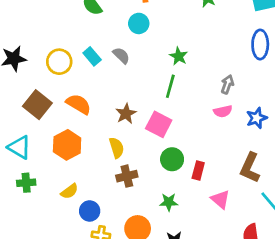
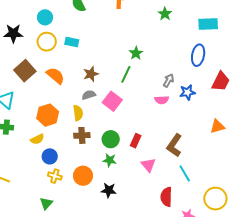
cyan circle: (139, 23) -> (45, 17), moved
gray semicircle: (121, 55) -> (89, 95), moved, turned -72
cyan rectangle: (92, 56) -> (72, 42), turned -48
brown star: (126, 114) -> (91, 74), moved
blue star: (257, 118) -> (187, 92), moved
orange hexagon: (67, 145) -> (48, 115), moved
green circle: (172, 159) -> (111, 139), moved

